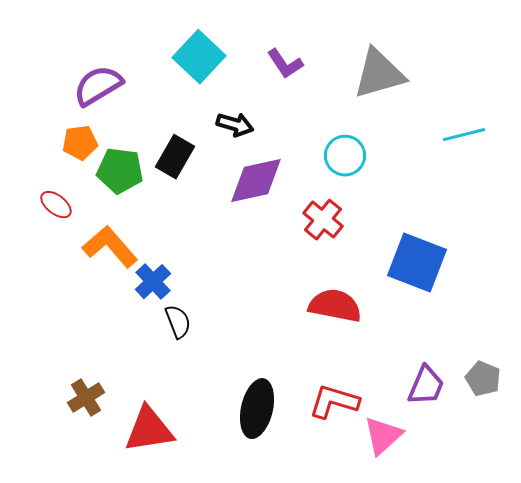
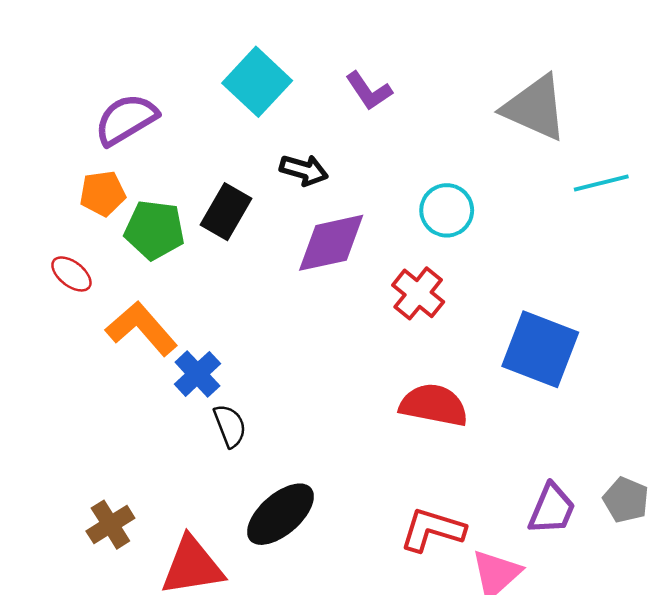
gray triangle: (379, 74) -> (535, 108), moved, turned 40
black ellipse: (257, 409) -> (281, 514), moved, turned 36

